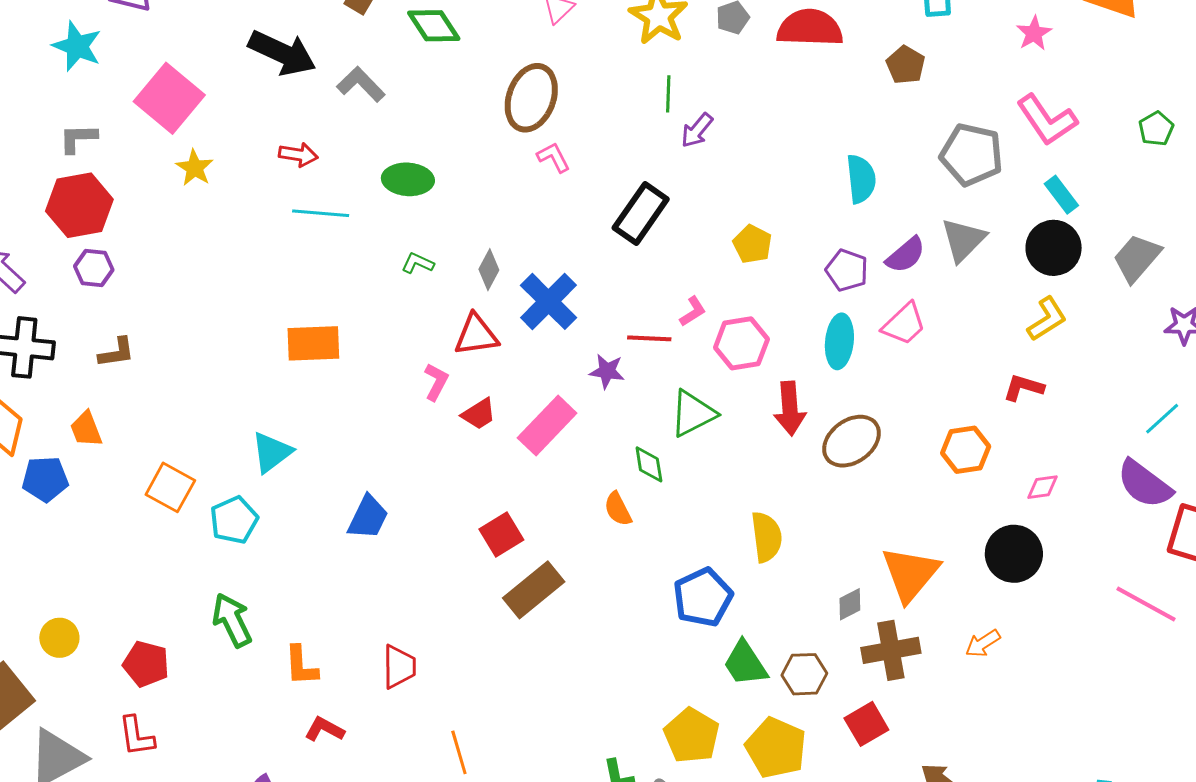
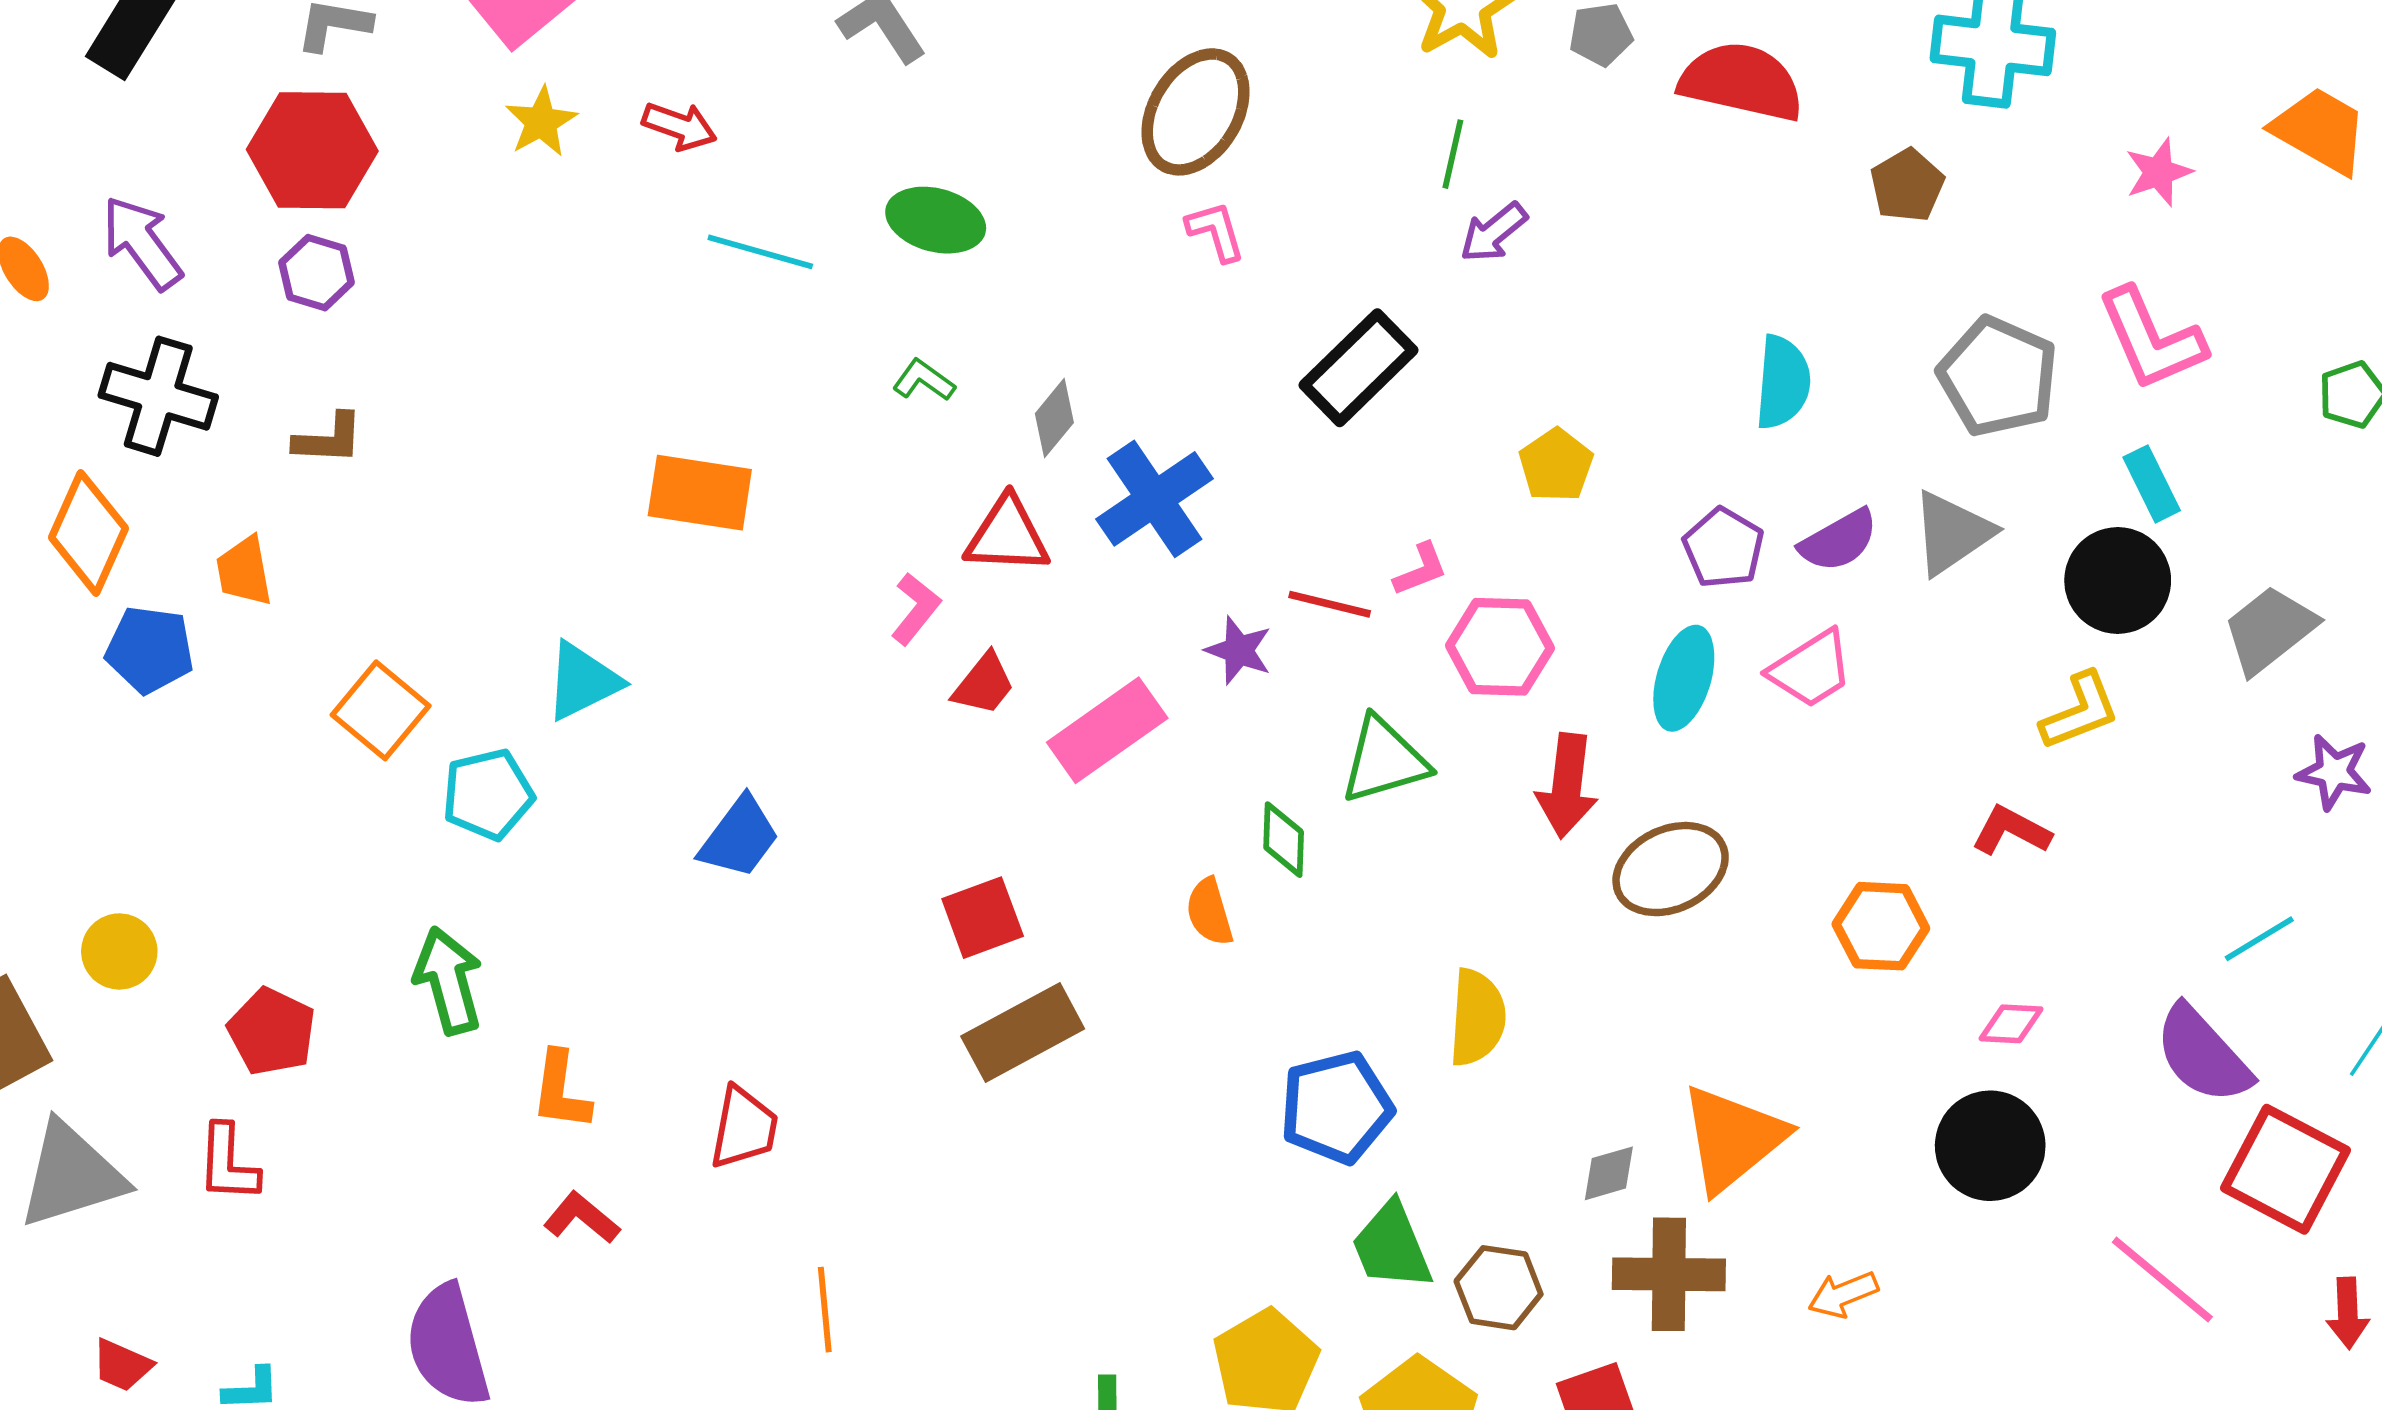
red arrow: (298, 155) -> (679, 126), moved
red trapezoid: (479, 414) -> (984, 684), turned -30
black circle: (1014, 554) -> (1990, 1146), moved

